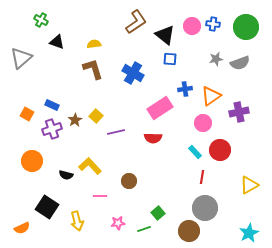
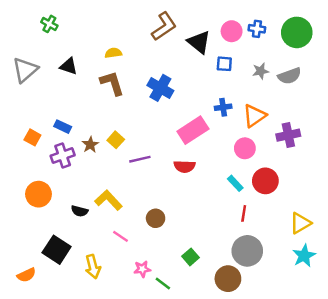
black triangle: (57, 42) -> (69, 66), moved
blue square: (170, 59) -> (224, 64), moved
pink line: (100, 196) -> (121, 236), turned 32
green line: (144, 229) -> (163, 283), moved, turned 56
cyan star: (249, 233) -> (304, 256), moved

